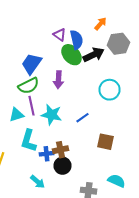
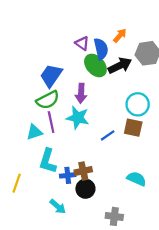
orange arrow: (100, 24) -> (120, 36), moved
cyan star: (52, 115) -> (78, 118), moved
brown square: (106, 142) -> (133, 128), moved
cyan semicircle: (116, 181) -> (137, 179), moved

